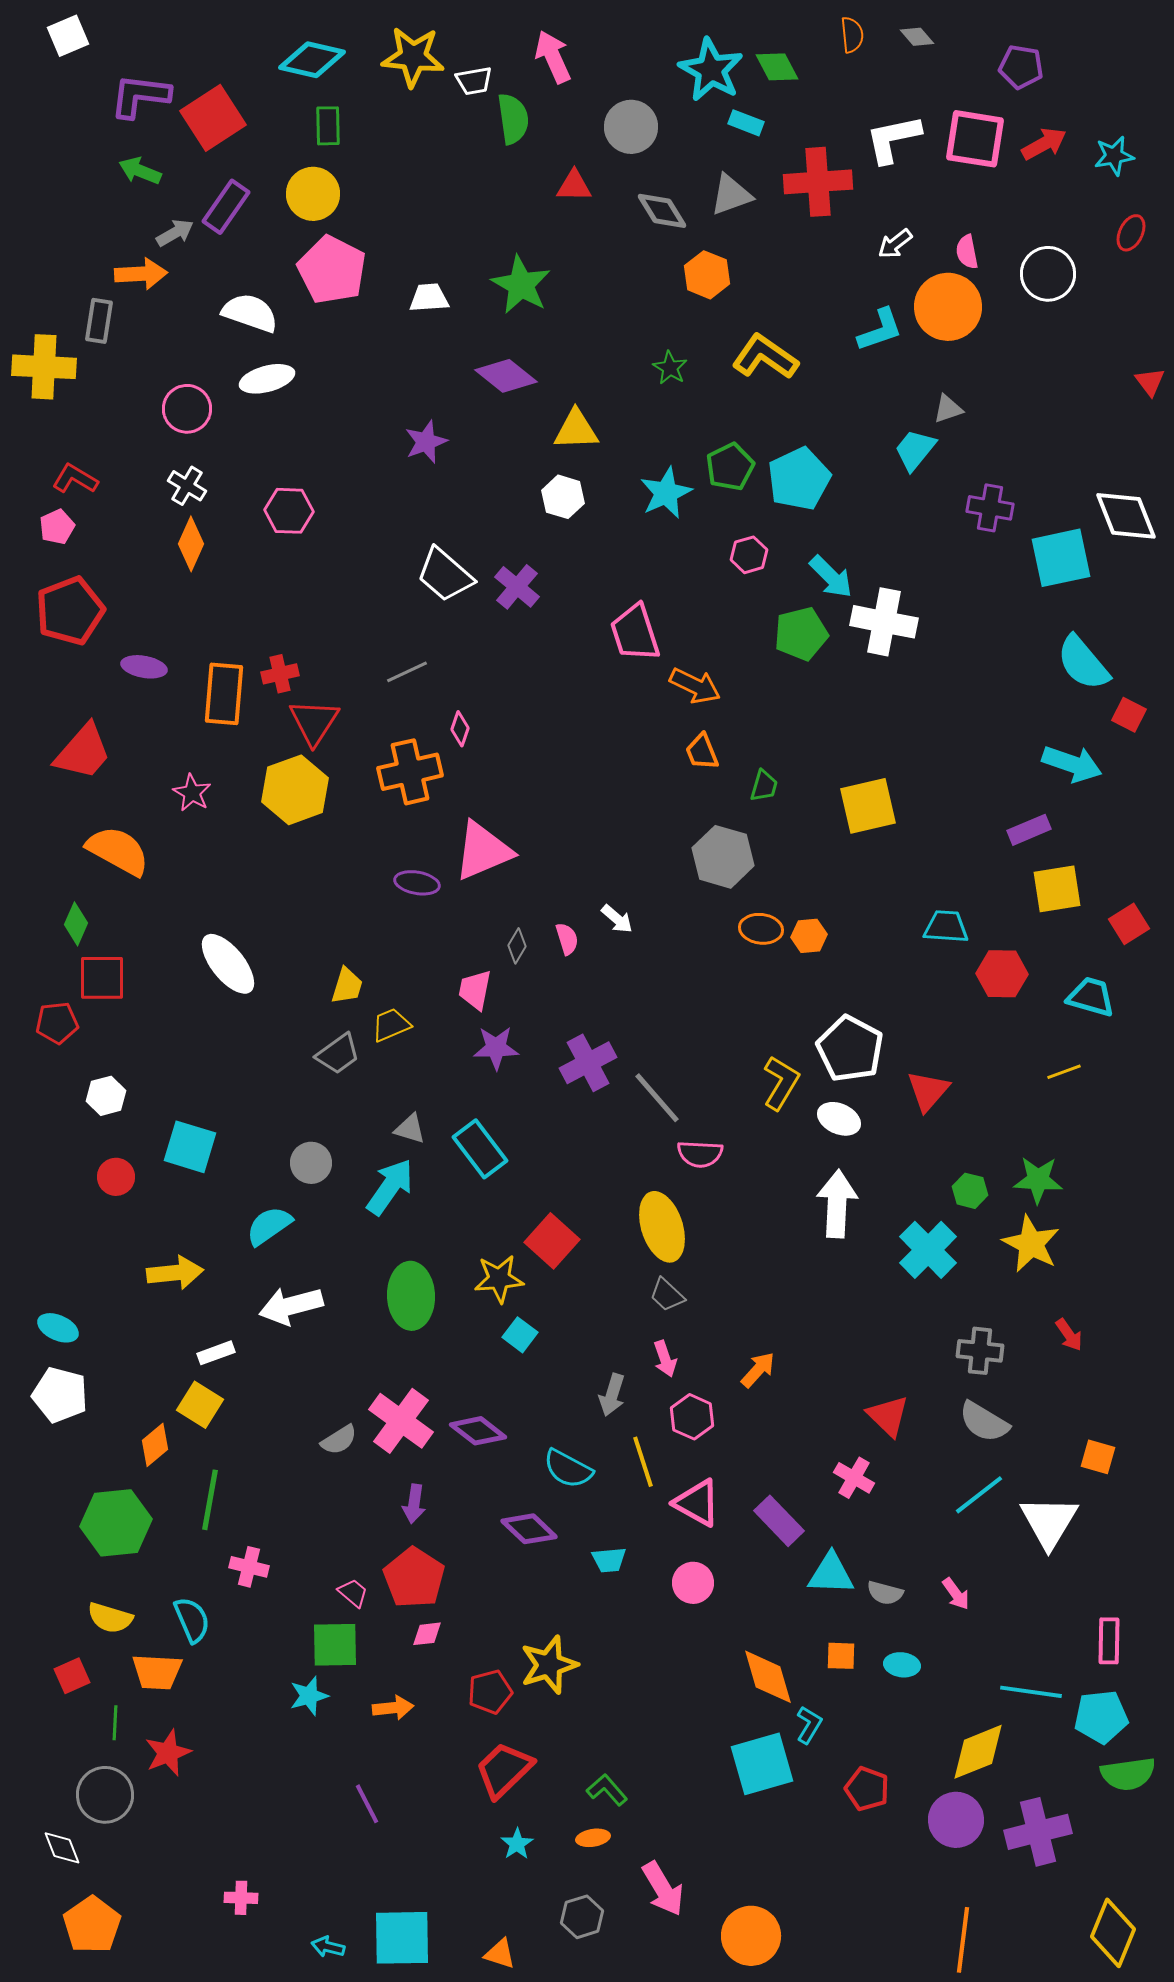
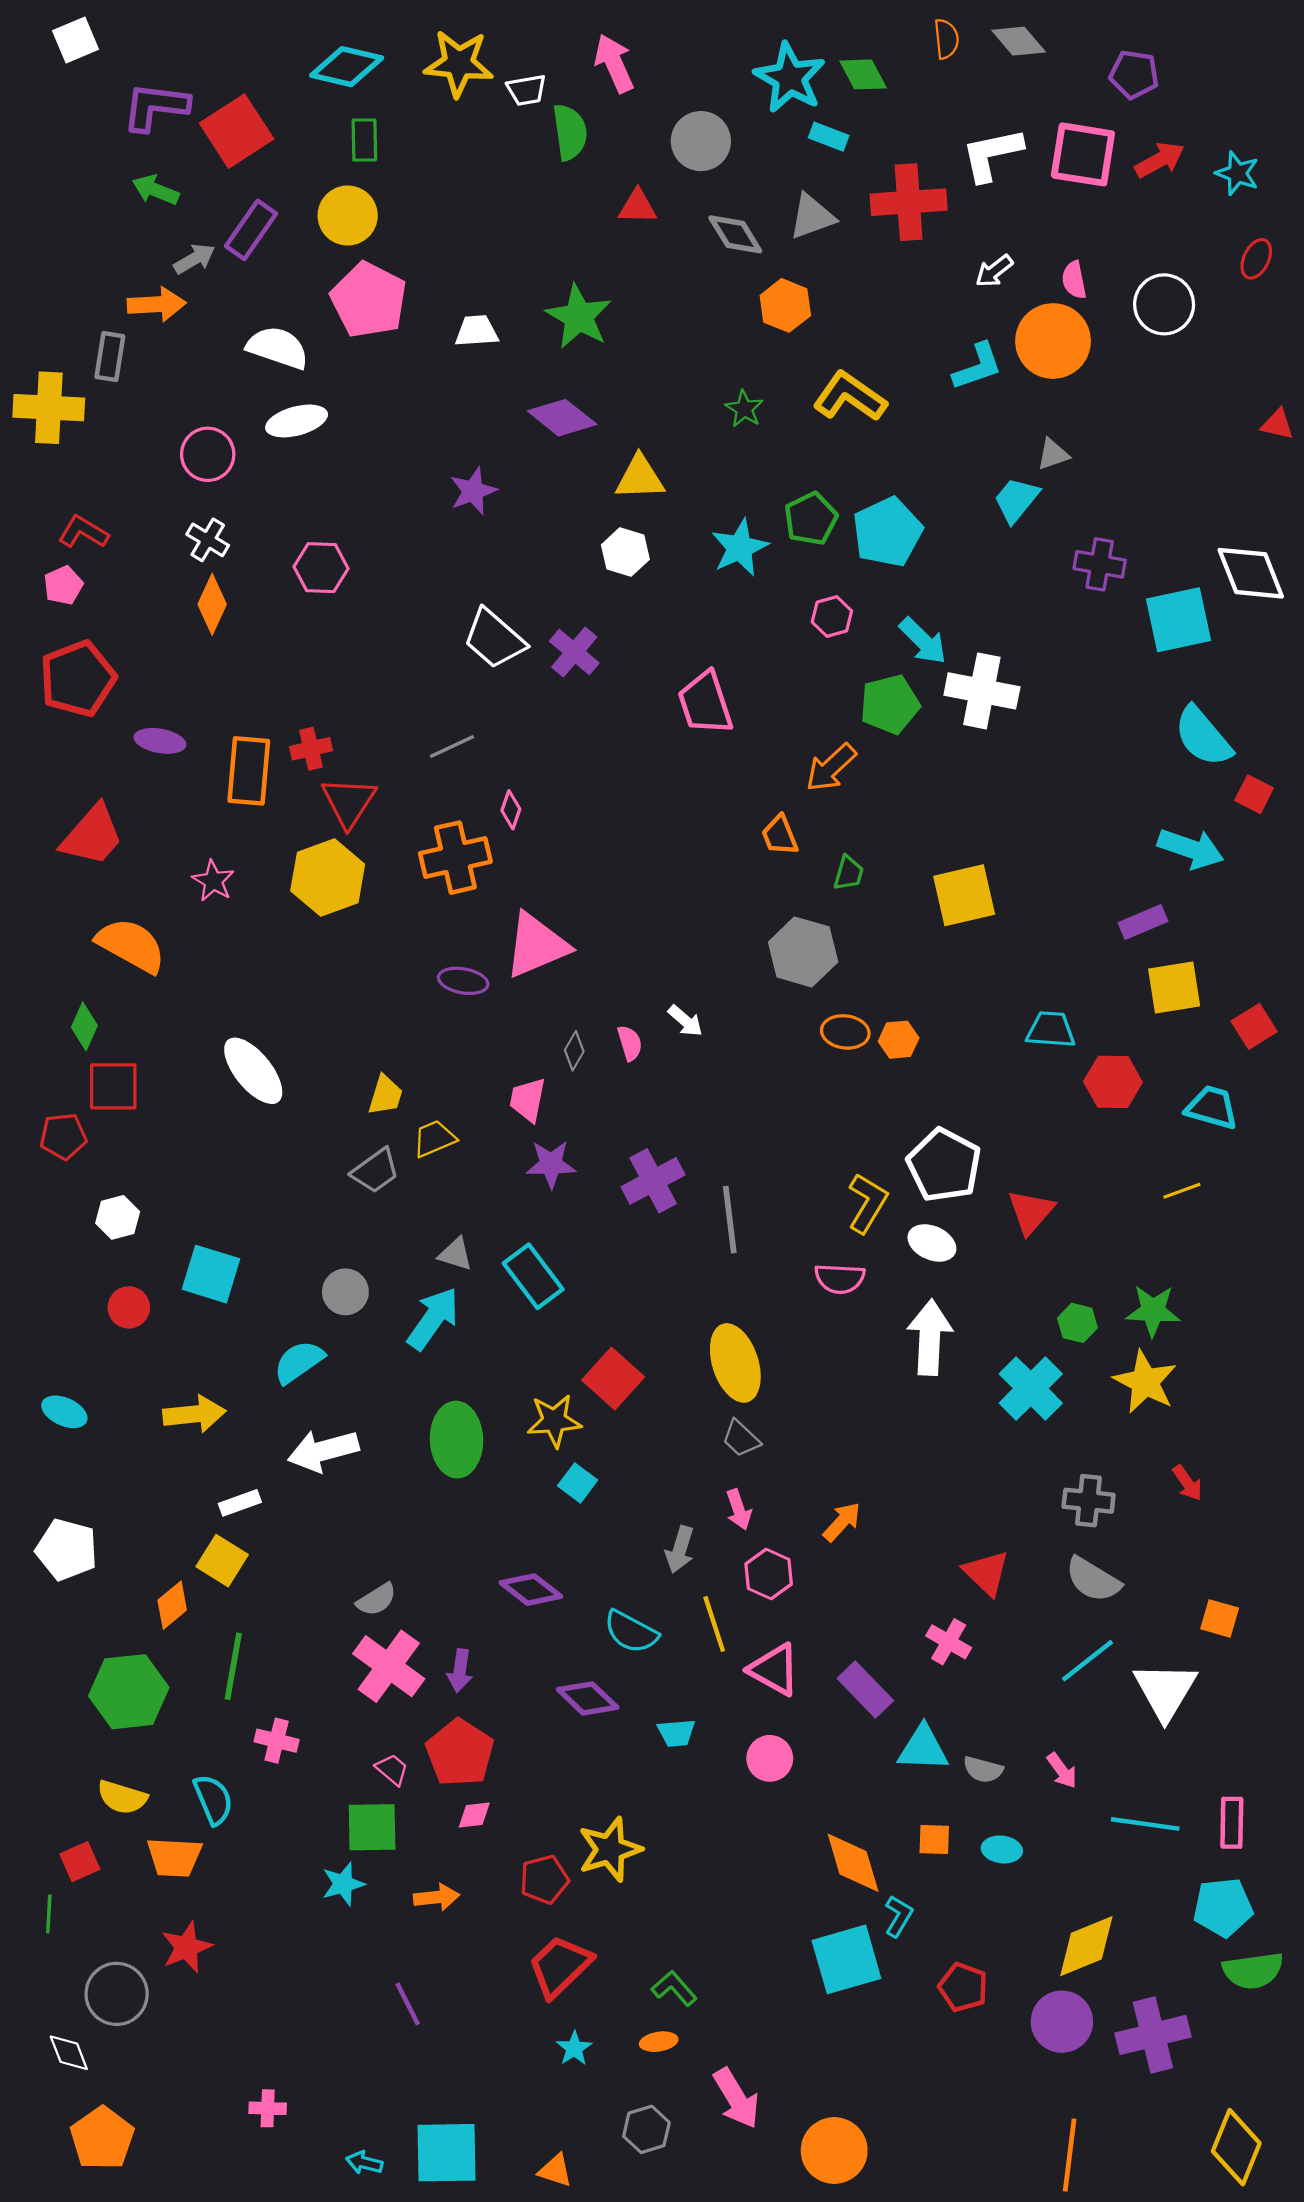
gray diamond: (917, 37) -> (1019, 41), size x1.4
cyan star: (1114, 156) -> (1237, 173), turned 30
red triangle: (1150, 382) -> (1277, 424), turned -40
orange arrow: (695, 686) -> (831, 768), moved, turned 111
gray line: (657, 1098) -> (730, 1220), turned 34
pink semicircle: (700, 1154) -> (840, 1279), moved
cyan ellipse: (58, 1328) -> (64, 1412), moved
pink cross: (401, 1421) -> (389, 1666), moved
cyan line: (1031, 1692) -> (1145, 1824), moved
green line: (115, 1723) -> (49, 1914), moved

